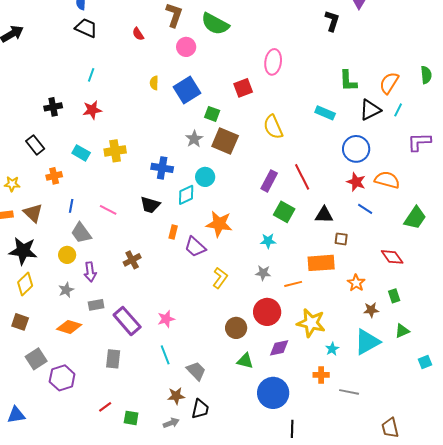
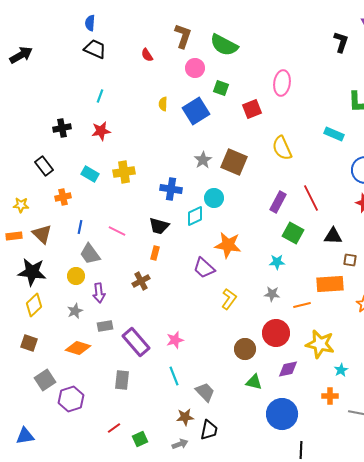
green square: (212, 114) -> (221, 88), moved
orange rectangle: (173, 232) -> (155, 253), moved
green square: (131, 418) -> (140, 439), turned -35

